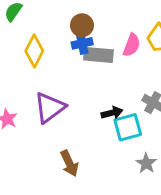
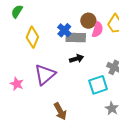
brown circle: (82, 25) -> (88, 21), moved
blue cross: (82, 43) -> (64, 30), turned -32
black arrow: (112, 113) -> (77, 59), moved

